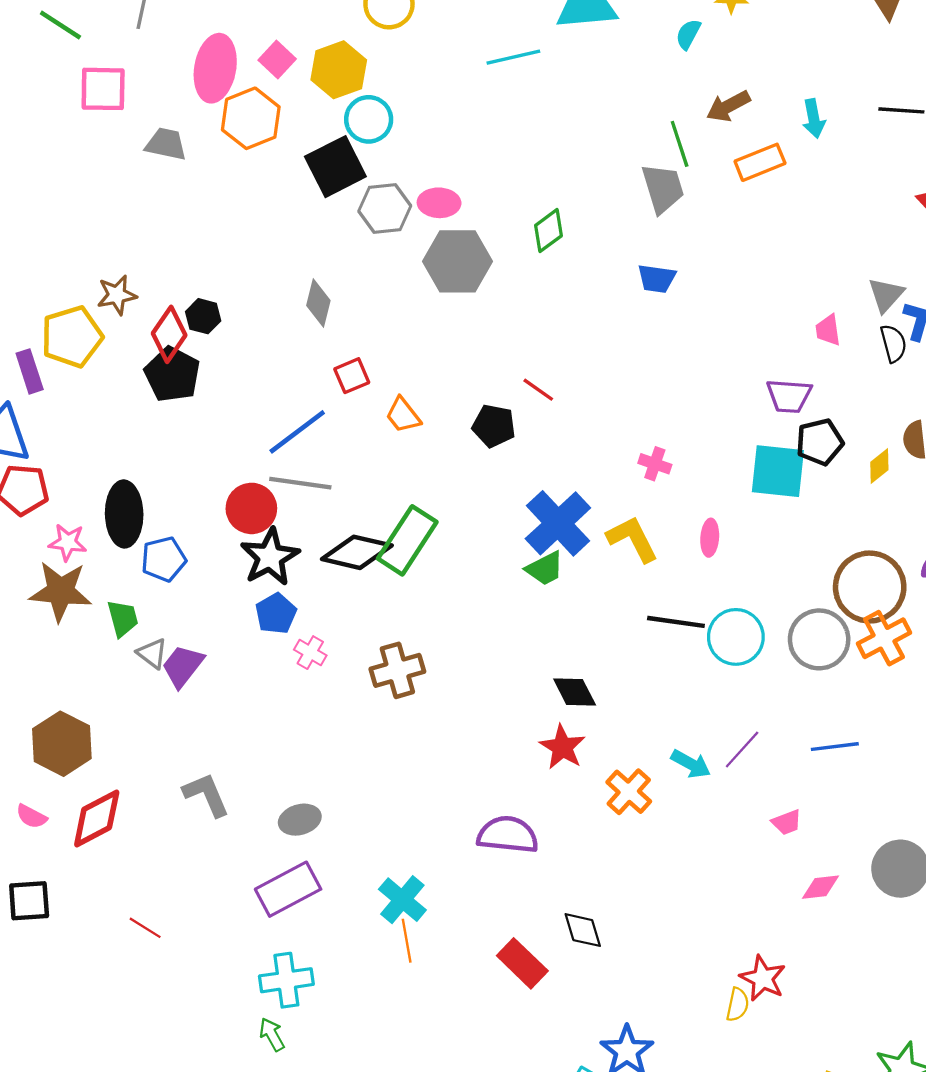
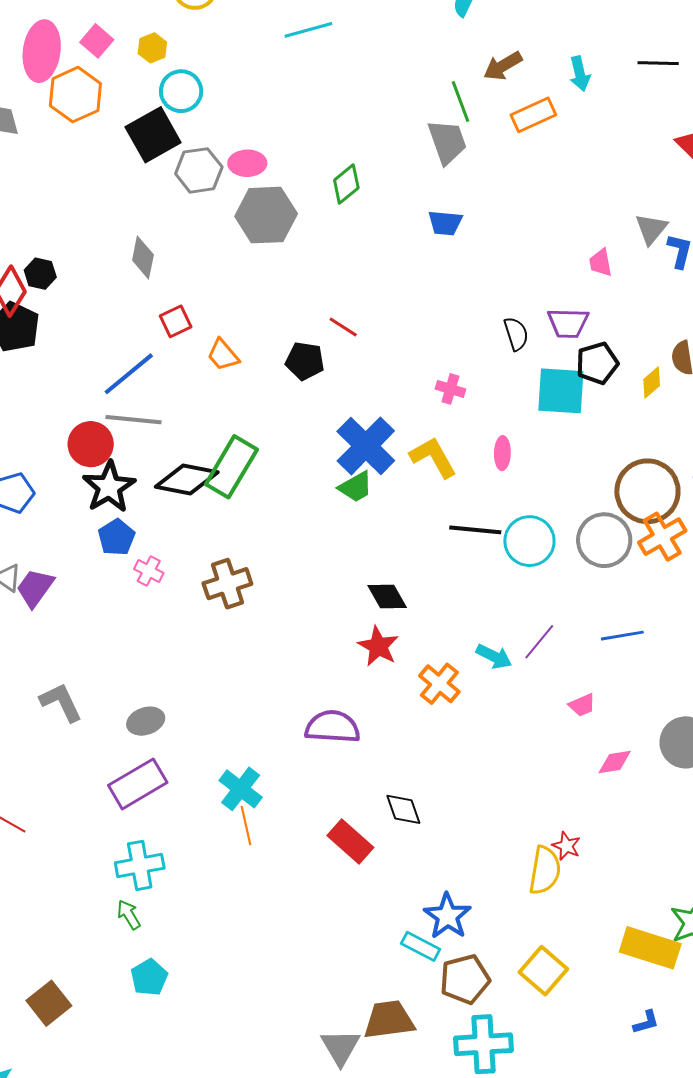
yellow hexagon: (339, 70) -> (152, 48), size x0.6
black semicircle: (893, 343) -> (516, 334), moved
red star: (763, 978) -> (566, 846), size x0.7
yellow semicircle: (737, 1005) -> (545, 870), size x1.6

